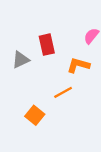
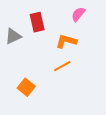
orange line: (63, 92) -> (62, 66), moved

